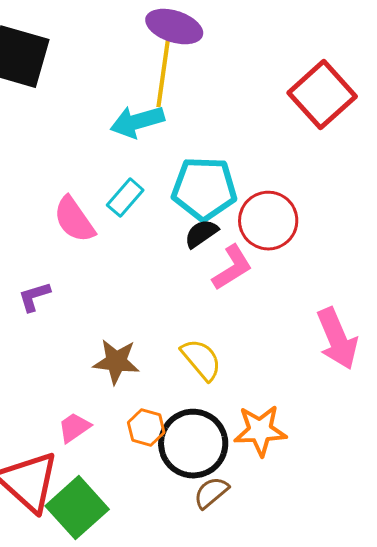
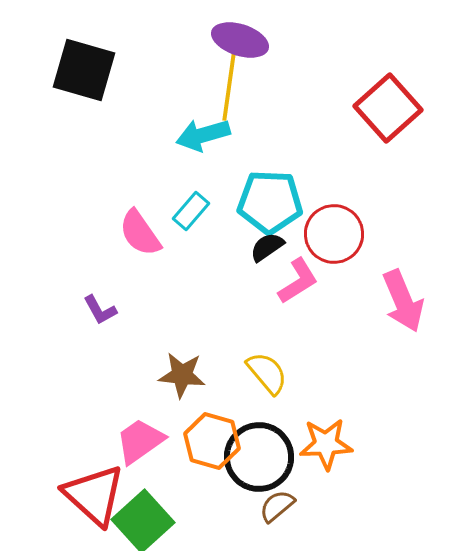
purple L-shape: (34, 297) -> (100, 310), turned -102
pink arrow: (337, 339) -> (403, 301), moved
pink trapezoid: (74, 428) -> (140, 441), size x1.5
orange hexagon: (146, 428) -> (212, 441), size x1.5

